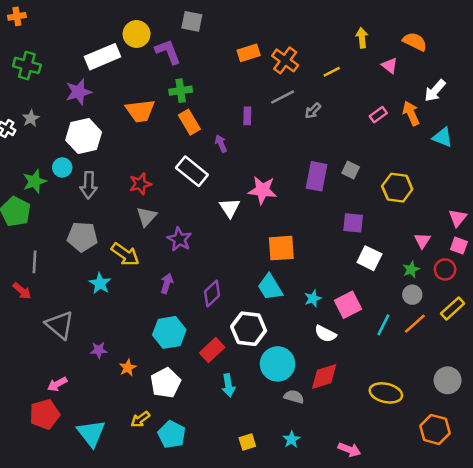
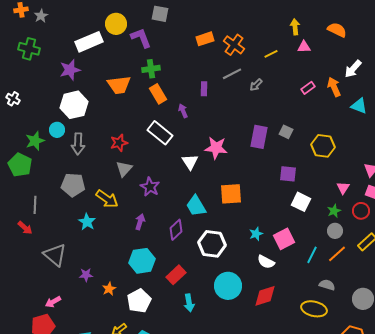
pink triangle: (390, 65) -> (304, 47), moved, turned -40
gray star: (31, 118) -> (41, 16), moved
cyan trapezoid: (270, 287) -> (196, 206), moved
white hexagon: (249, 329) -> (212, 244), moved
gray semicircle: (294, 397) -> (327, 285), moved

